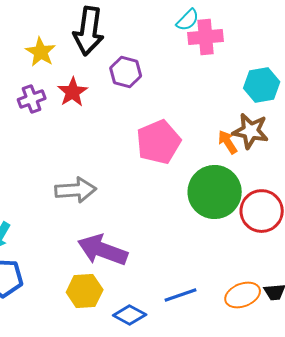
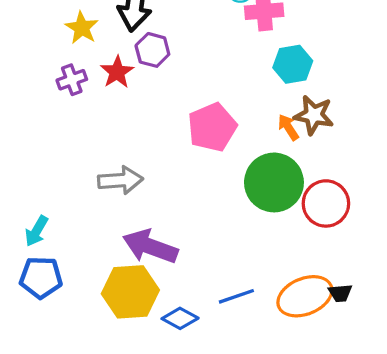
purple hexagon: (126, 72) -> (152, 50), moved
cyan hexagon: (262, 85) -> (293, 64), moved
yellow hexagon: (85, 291) -> (130, 292), size x1.4
orange ellipse: (243, 295) -> (305, 296), size x1.4

